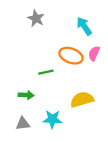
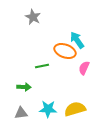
cyan arrow: (84, 26) -> (77, 40), moved
pink semicircle: (94, 53) -> (84, 68), moved
yellow semicircle: (82, 99) -> (75, 109), moved

